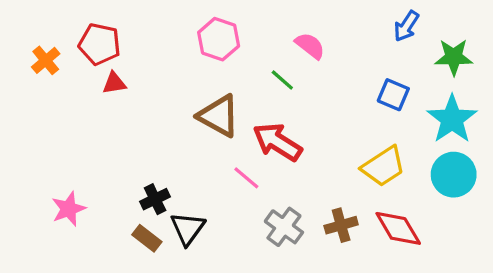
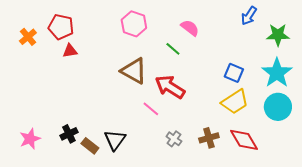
blue square: (393, 95) -> (234, 73), moved
black cross: (155, 199) -> (69, 134), moved
pink star: (69, 209) -> (30, 139), moved
gray cross: (284, 227) -> (174, 139), size x0.7

